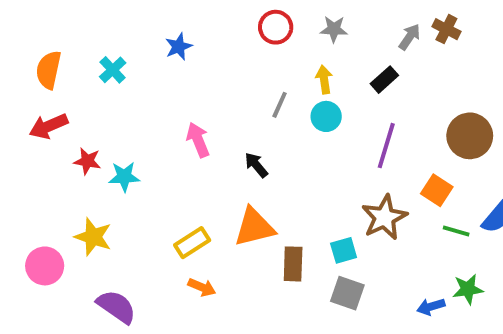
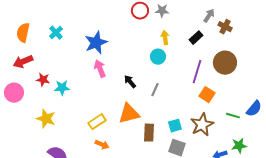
gray star: (334, 29) -> (162, 11), moved
brown cross: (446, 29) -> (225, 27), moved
blue star: (179, 47) -> (96, 43), moved, size x1.6
gray line: (280, 105) -> (155, 90), moved
cyan circle: (326, 116) -> (158, 57), moved
brown circle: (470, 136) -> (225, 63), moved
orange square: (437, 190) -> (207, 95), moved
brown star: (384, 217) -> (202, 125), moved
pink circle: (45, 266) -> (14, 93), moved

